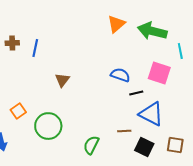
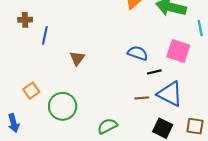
blue line: (35, 48) -> (45, 35), moved
brown line: (124, 131) -> (142, 98), moved
green semicircle: (91, 145) -> (107, 126), turned 36

